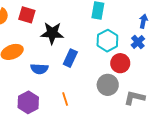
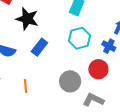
blue cross: (138, 42) -> (109, 46), turned -32
red circle: (120, 63) -> (98, 69), moved

